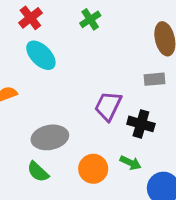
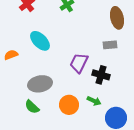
cyan ellipse: (41, 55) -> (40, 41), moved

